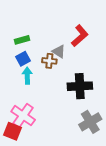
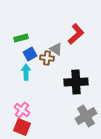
blue square: (23, 59) -> (30, 54), moved
pink cross: (23, 116) -> (22, 110), size x0.7
red square: (13, 131) -> (22, 127), moved

